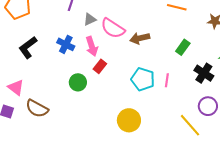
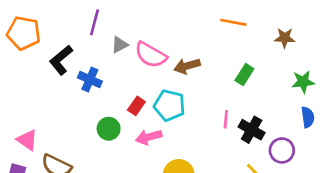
pink arrow: (92, 46) -> (149, 137), moved, turned 96
black L-shape: (28, 47) -> (61, 60), moved
black cross: (204, 73) -> (252, 130), moved
cyan pentagon: (143, 79) -> (169, 105), moved

